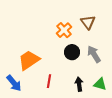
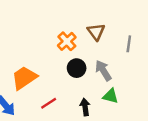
red line: (49, 81) -> (49, 103), turned 48
green triangle: (100, 84) -> (111, 96), moved

